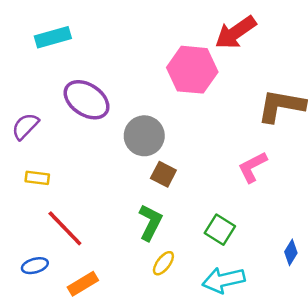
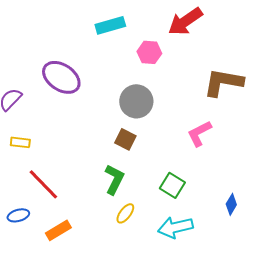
cyan rectangle: (53, 37) -> (110, 25), moved
pink hexagon: (192, 70) -> (149, 52), size x0.6
gray circle: (144, 136) -> (136, 101), moved

